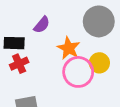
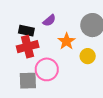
red cross: (19, 64) -> (28, 47), size x1.5
pink circle: (78, 72) -> (47, 69), moved

